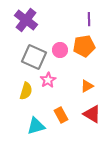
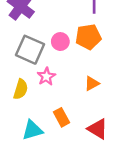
red triangle: (92, 114) -> (98, 129), moved

